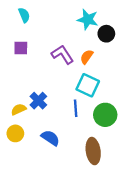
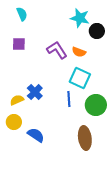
orange semicircle: (87, 57) -> (79, 52), turned -104
blue semicircle: (50, 138) -> (36, 135), moved

